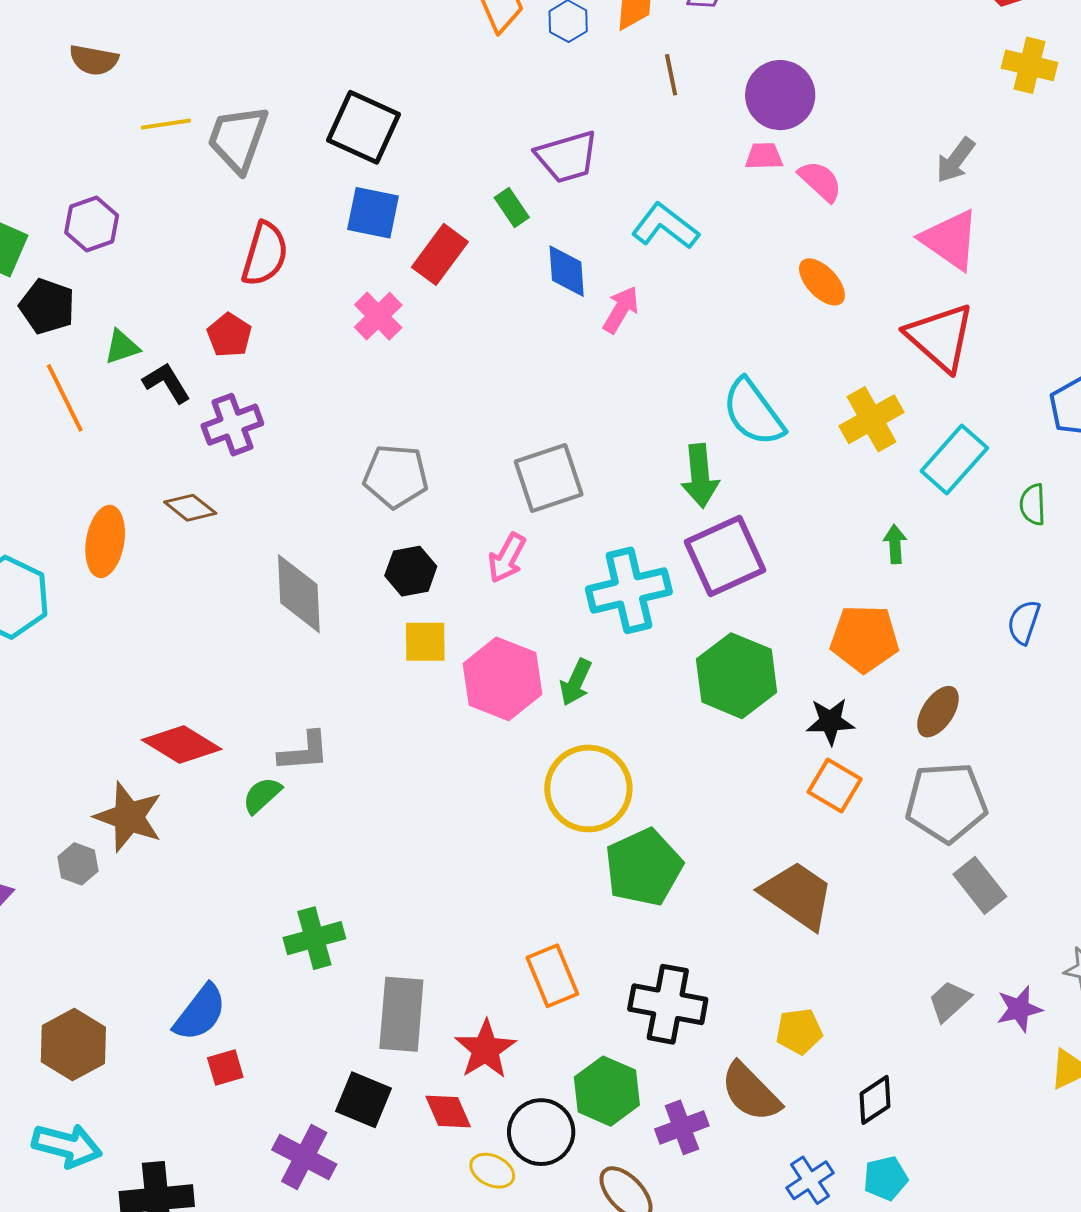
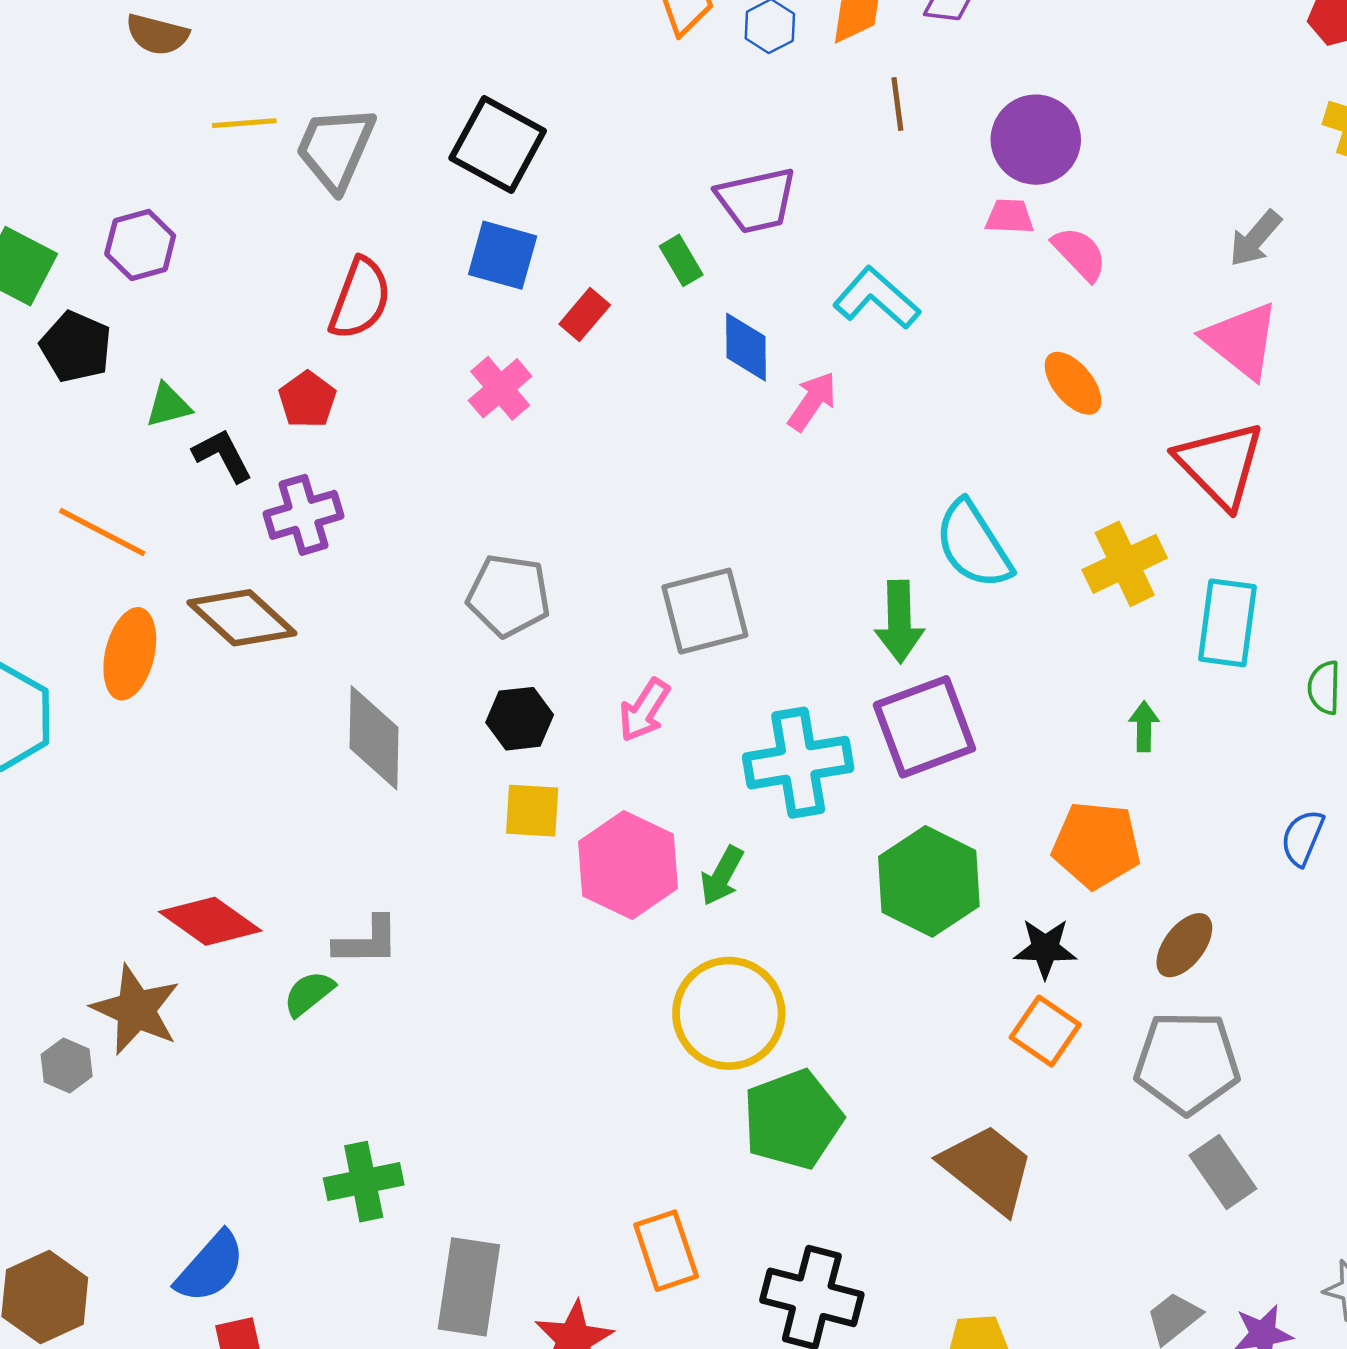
red rectangle: (440, 254) -> (585, 315), size x0.7
orange line: (65, 398) -> (102, 532), moved, turned -40
cyan rectangle: (954, 460) -> (1227, 623), turned -38
brown diamond: (190, 508) -> (242, 618), size x1.6

